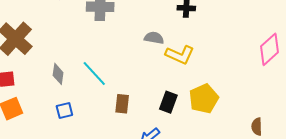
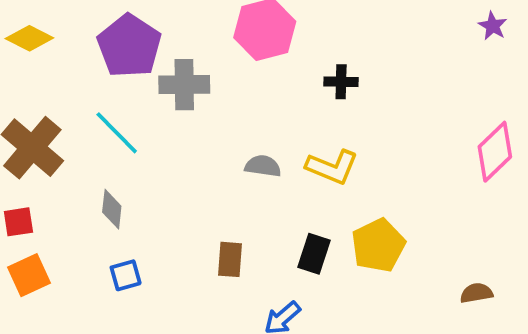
gray semicircle: (154, 38) -> (263, 166), moved
cyan line: (94, 74) -> (117, 133), moved
brown semicircle: (257, 127) -> (476, 293), turned 84

